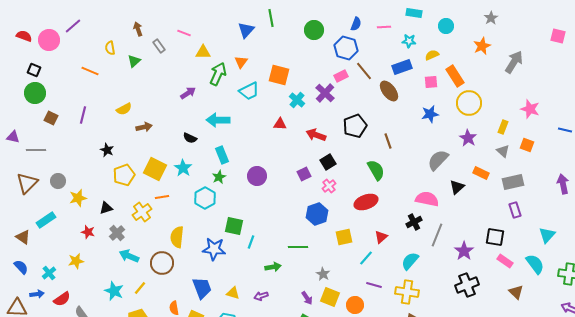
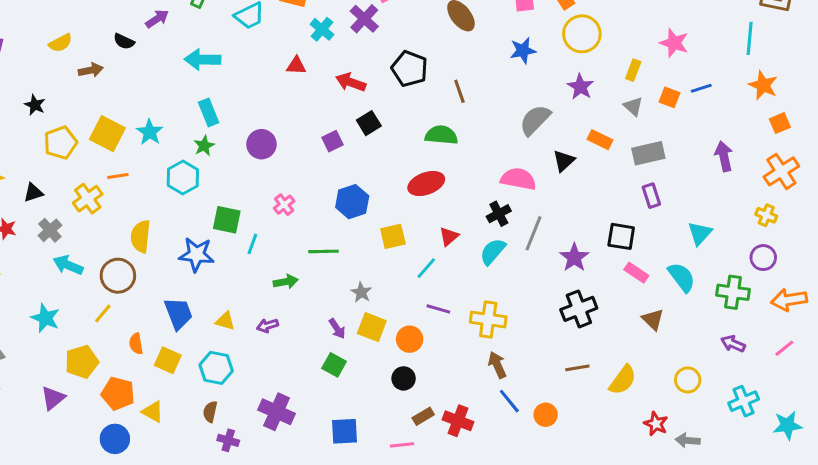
black pentagon: (355, 126) -> (410, 69), turned -30
blue line: (565, 130) -> (701, 88), moved, turned -32
black semicircle: (190, 138) -> (124, 41), moved
green semicircle: (376, 170) -> (441, 135), turned -55
pink cross: (329, 186) -> (284, 205), moved
cyan semicircle: (410, 261) -> (493, 251), moved
yellow line: (140, 288) -> (103, 313), moved

